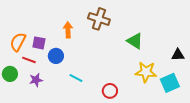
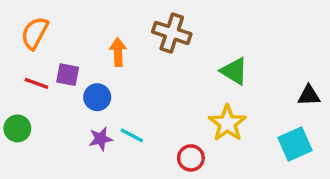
orange semicircle: (18, 42) -> (35, 33), moved
red line: (29, 60) -> (36, 83), moved
yellow star: (146, 72) -> (227, 123), moved, turned 30
purple star: (36, 80) -> (101, 139), moved

